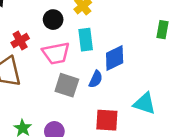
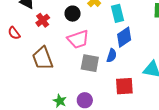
cyan rectangle: (86, 40) -> (118, 13), moved
red cross: (20, 41) -> (43, 20), moved

